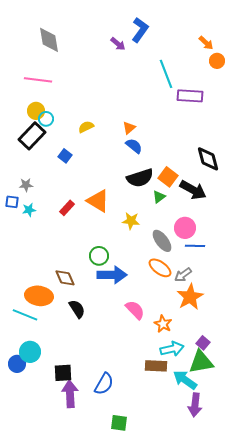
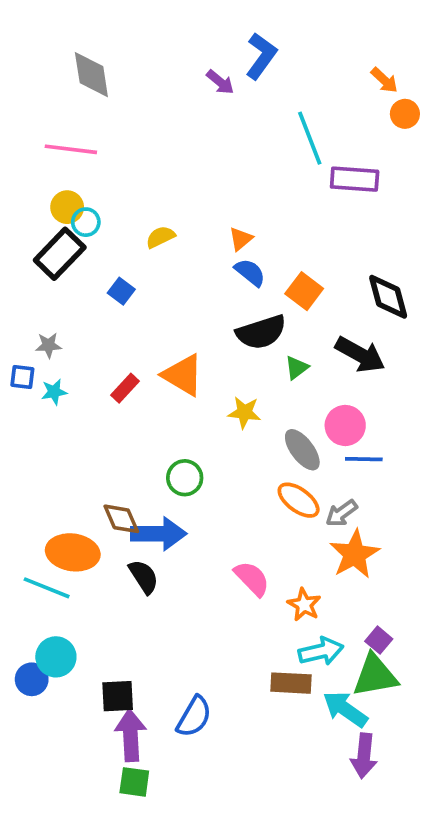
orange square: (168, 177) -> (304, 291), moved
blue arrow: (112, 275) -> (159, 534), moved
green square: (119, 423) -> (134, 782), moved

